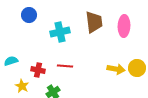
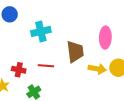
brown trapezoid: (94, 22) -> (75, 52), moved
pink ellipse: (124, 26) -> (105, 38), moved

